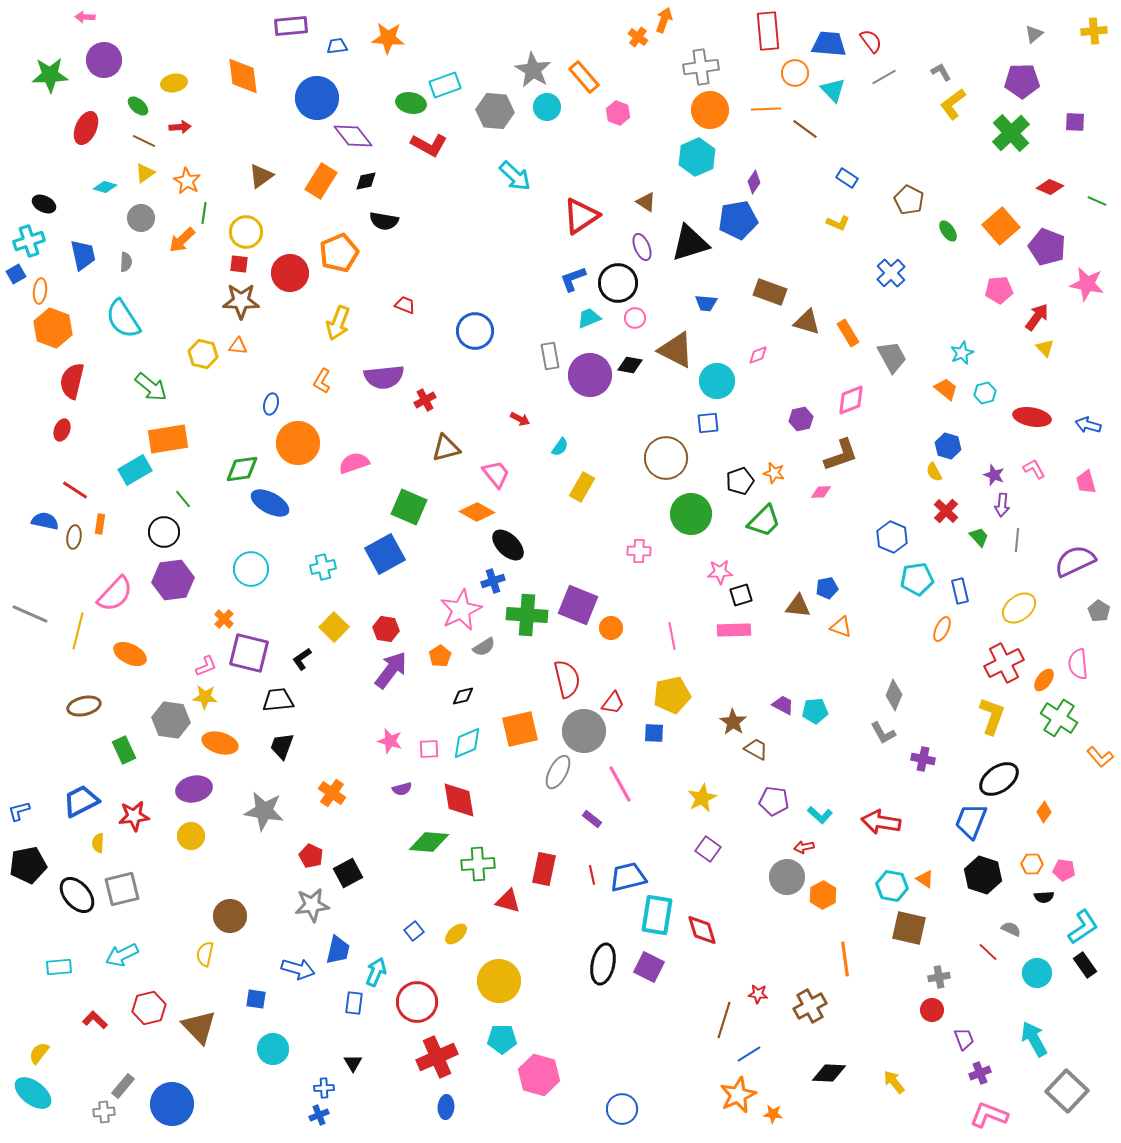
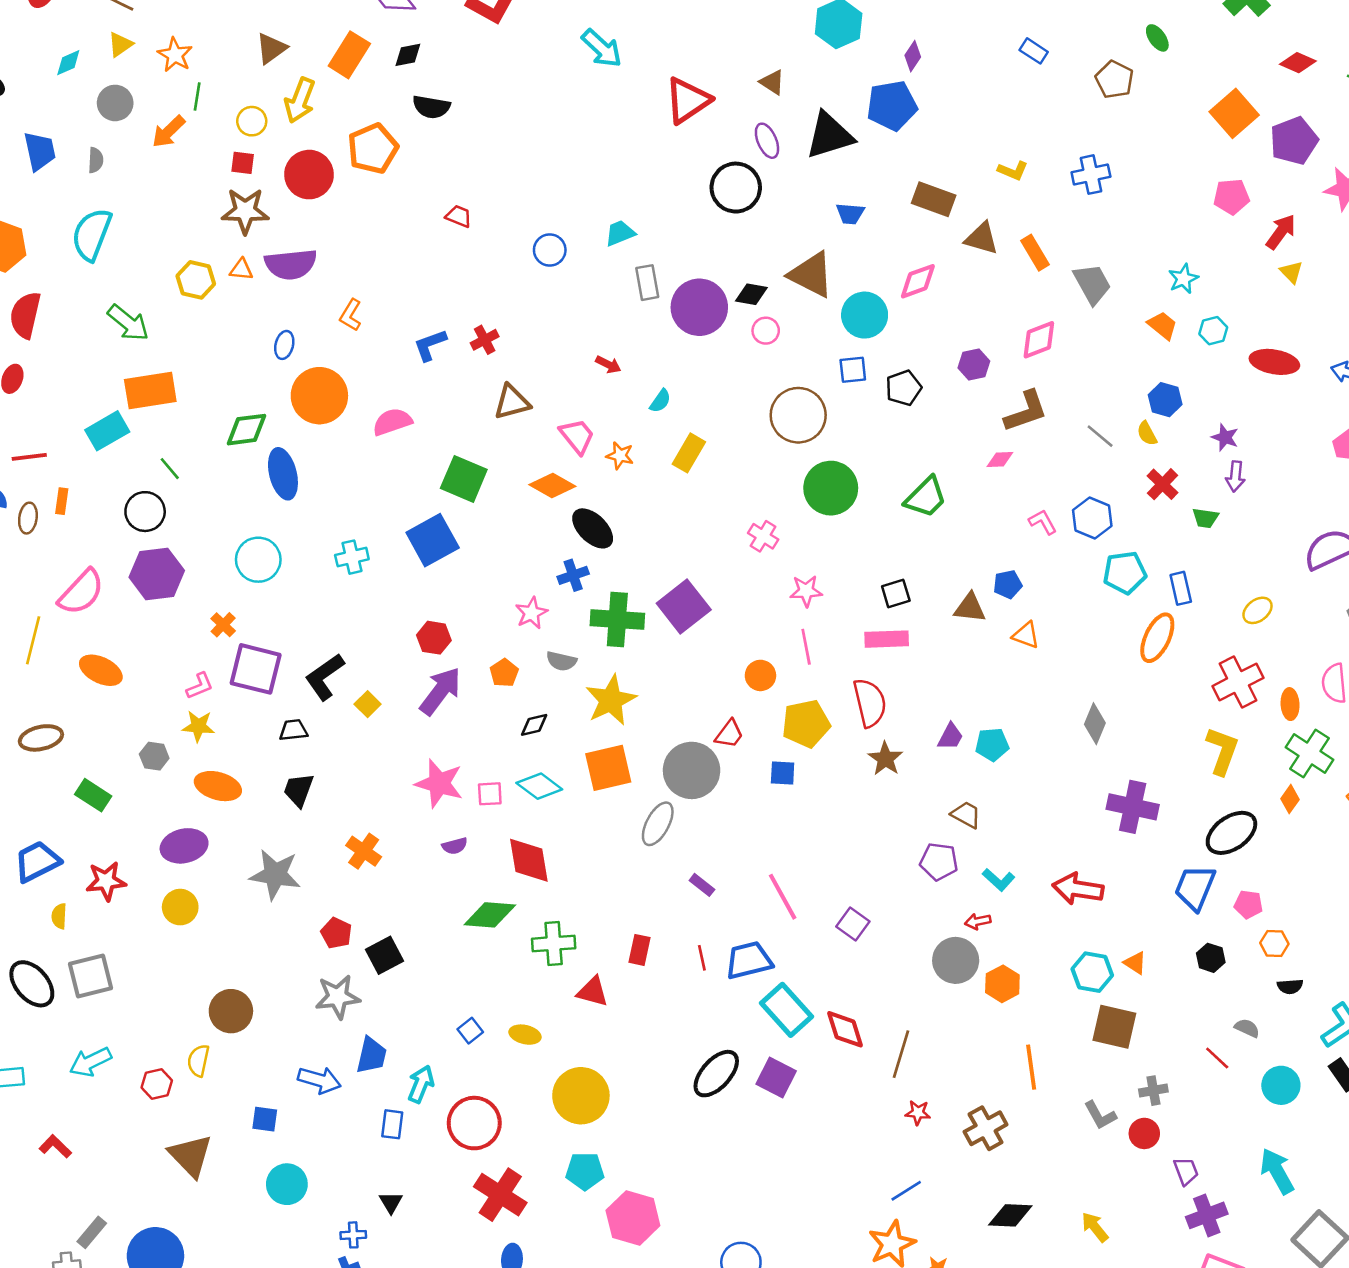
cyan diamond: (105, 187) -> (68, 63), turned -40
yellow L-shape: (838, 223) -> (1013, 171), moved
green ellipse: (948, 231) -> (1157, 38), moved
yellow circle: (246, 232) -> (252, 121), size x0.7
purple pentagon: (1047, 247) -> (1294, 141), turned 30
blue cross: (891, 273) -> (1091, 175), turned 32
blue L-shape: (573, 279) -> (430, 345), moved
cyan trapezoid: (589, 318) -> (620, 233), moved
pink circle: (635, 318) -> (766, 331), moved
cyan semicircle: (123, 319) -> (92, 234), turned 54
yellow arrow: (338, 323) -> (300, 100), moved
blue circle: (475, 331) -> (550, 250), size x0.7
pink diamond: (758, 355) -> (918, 281), size x1.5
purple semicircle: (384, 377) -> (291, 264), moved
pink L-shape: (1034, 469) -> (1043, 522), moved
orange star: (774, 473) -> (620, 456), moved
black pentagon: (740, 481) -> (904, 388), moved
red line: (75, 490) -> (29, 457), turned -40
blue ellipse: (270, 503) -> (283, 474), turned 48
green trapezoid: (979, 537) -> (1205, 518), turned 140
gray line: (1017, 540) -> (1100, 436), moved, turned -55
pink cross: (639, 551) -> (763, 536), turned 30
pink star: (720, 572) -> (806, 591), moved
purple square: (578, 605) -> (684, 606), turned 30
yellow ellipse: (1019, 608) -> (1257, 610), size x0.7
pink star: (461, 610) -> (531, 613), size x0.6
yellow square: (334, 627) -> (368, 704), moved, size x0.7
orange circle: (611, 628) -> (760, 675), moved
orange ellipse: (942, 629) -> (1157, 638), size x1.5
gray semicircle: (484, 647) -> (561, 661), turned 45
black L-shape: (302, 659) -> (325, 677), size x1.6
red semicircle: (567, 679) -> (870, 703), moved
orange ellipse: (1044, 680) -> (1290, 704), turned -40
black trapezoid: (278, 700) -> (293, 730), size x0.7
purple trapezoid: (783, 705) -> (950, 737), turned 90
gray hexagon: (171, 720) -> (154, 756), size x0.6
gray L-shape: (883, 733) -> (1100, 1115), moved
pink star: (390, 741) -> (439, 783), size x1.5
cyan diamond: (467, 743) -> (539, 786), turned 60
brown trapezoid: (756, 749) -> (966, 815), moved
green rectangle: (124, 750) -> (93, 795), turned -32
purple cross: (923, 759) -> (1133, 807), size x1.6
pink line: (620, 784) -> (783, 897), moved
yellow star: (702, 798) -> (611, 700), moved, size x1.4
orange diamond: (1044, 812) -> (1290, 799), moved
red rectangle: (544, 869) -> (639, 950), size x0.7
pink pentagon: (1064, 870) -> (1248, 904), moved
black hexagon: (983, 875) -> (1211, 958), size x0.6
cyan rectangle: (657, 915) -> (786, 1010), turned -51
yellow ellipse: (456, 934) -> (525, 1035), turned 55
black ellipse: (603, 964) -> (716, 1074), turned 30
red hexagon: (149, 1008) -> (157, 1084), moved, size x0.7
brown line: (724, 1020) -> (901, 1054), moved
red cross: (437, 1057) -> (500, 1195), turned -33
purple cross: (980, 1073) -> (1207, 1215), size x1.4

